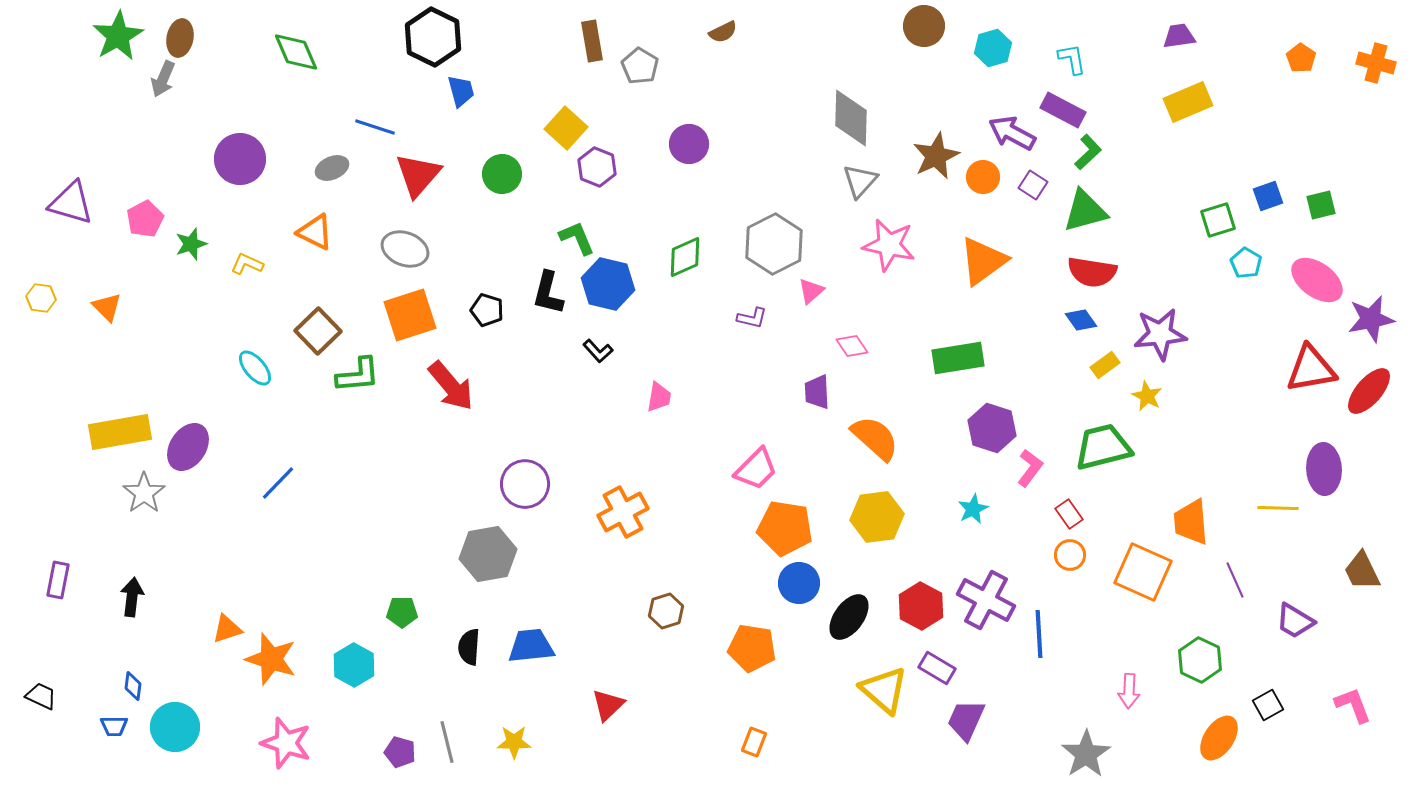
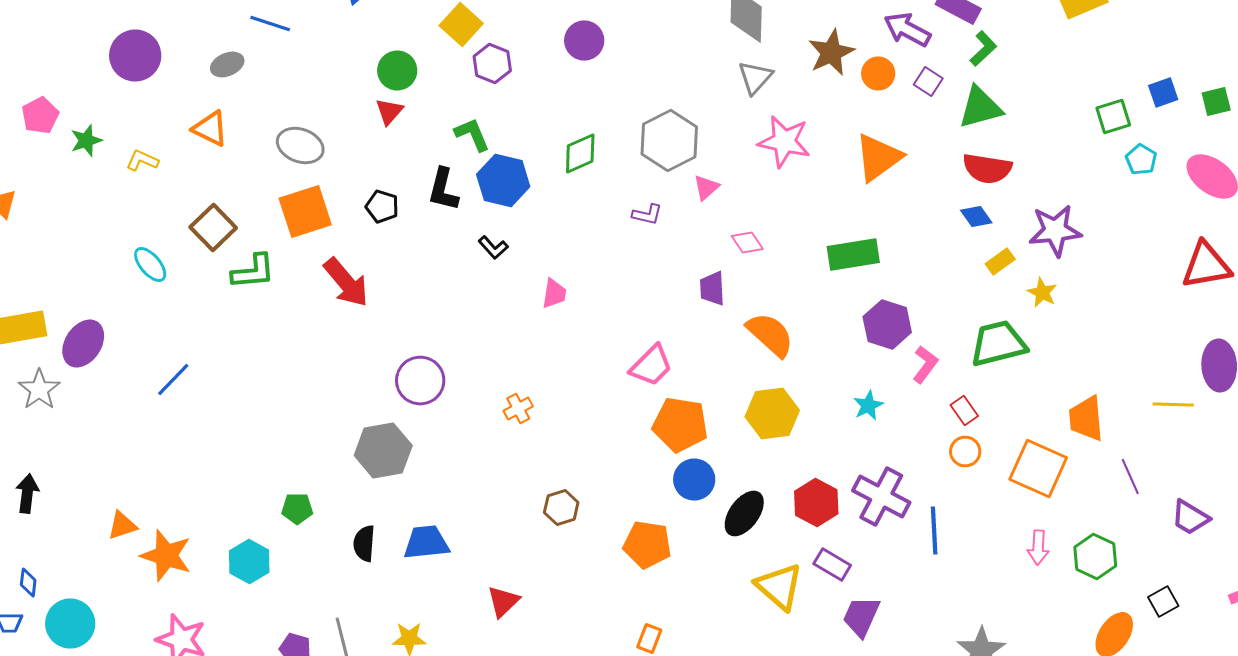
red triangle: (418, 175) -> (389, 112), moved, size x0.6
orange cross: (623, 512) -> (518, 408), size x0.6
pink arrow: (1129, 691) -> (1038, 548), moved

